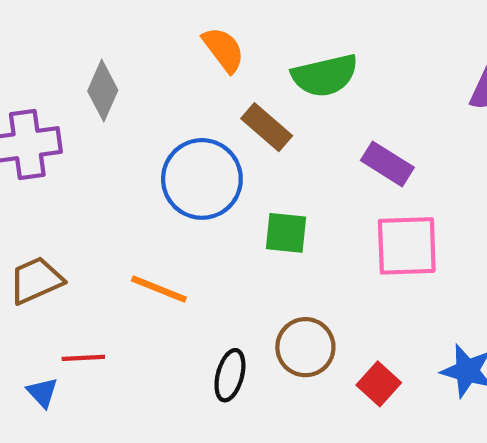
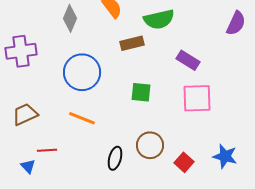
gray diamond: (103, 91) -> (70, 18), moved
brown rectangle: (267, 127) -> (132, 43), turned -55
blue circle: (202, 179) -> (82, 72), moved

